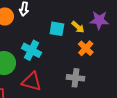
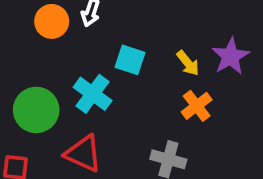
purple star: (99, 20) -> (231, 56), turned 30
cyan square: (57, 29) -> (130, 60), moved

